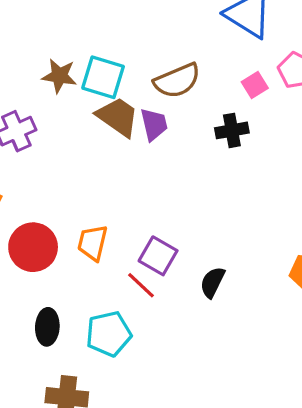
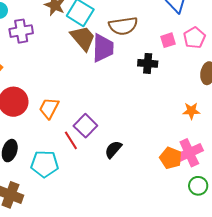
purple trapezoid: (154, 124) -> (103, 48), size x1.4

